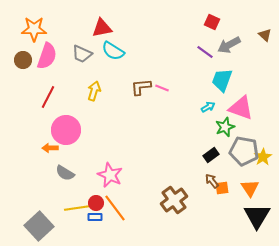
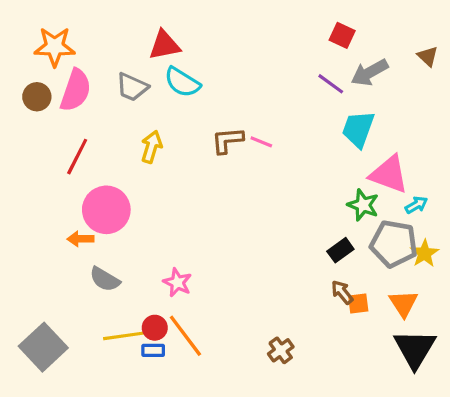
cyan arrow: (208, 107) -> (416, 205), moved
green star: (225, 127) -> (363, 205), turned -30
pink star: (110, 175) -> (177, 282), size x0.7
brown cross: (174, 200) -> (281, 350), moved, size x0.6
gray square: (39, 226) -> (43, 347), moved

